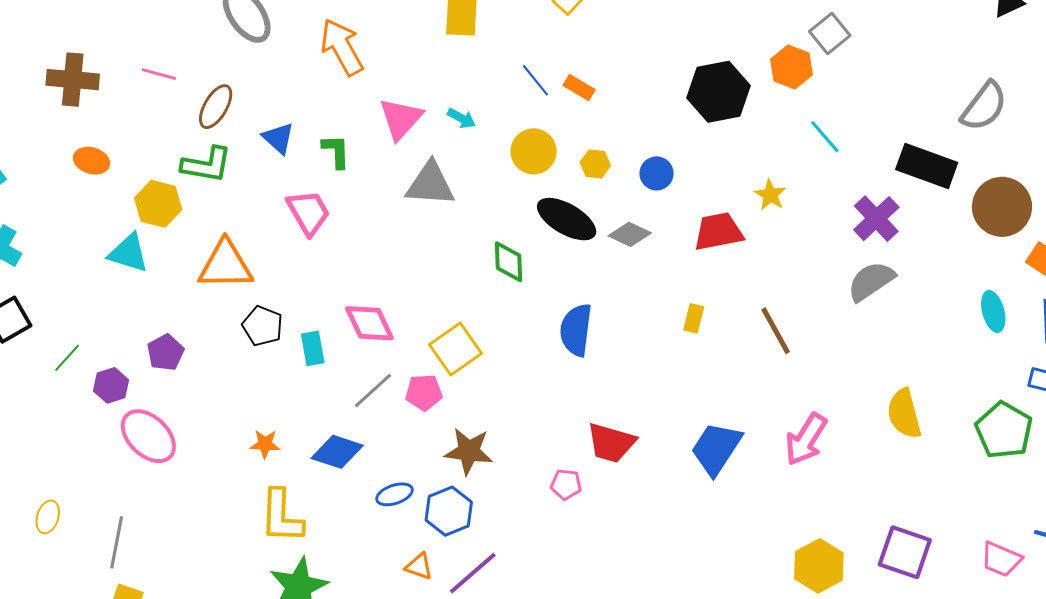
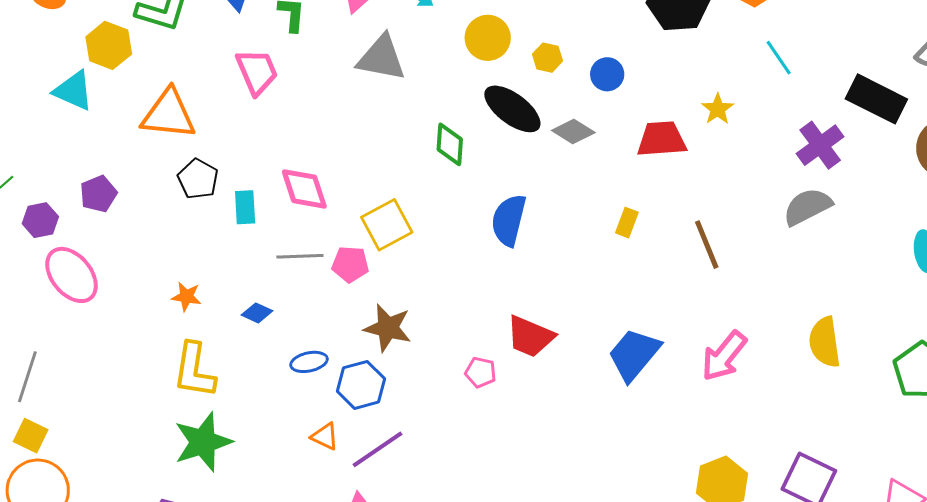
gray line: (373, 390) -> (300, 256), turned 33
blue diamond: (337, 452) -> (257, 313), size x0.6

